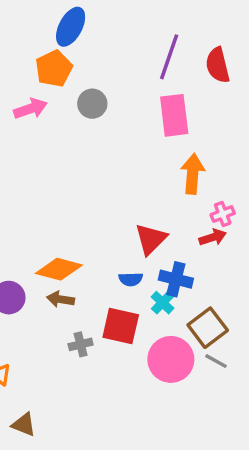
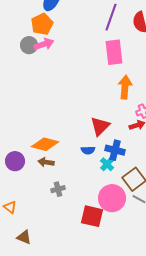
gray circle: (92, 104) -> (29, 45), moved
pink arrow: (30, 109) -> (44, 44), moved
red square: (121, 326) -> (92, 216), moved

